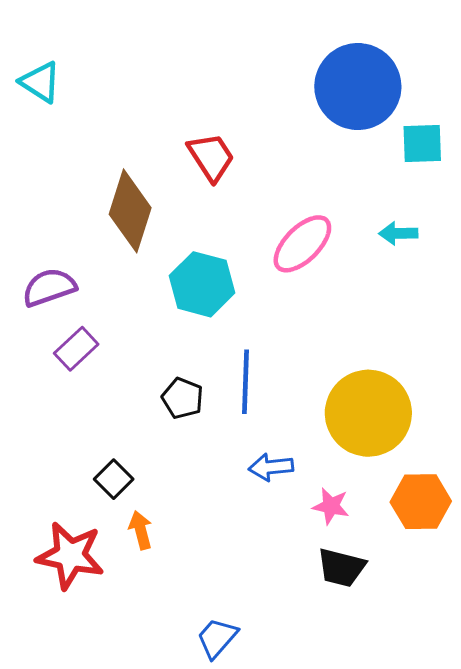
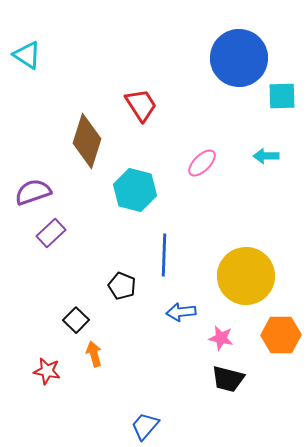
pink ellipse: (302, 244) -> (202, 163), size x0.7
black pentagon: (183, 398) -> (122, 286), moved
red star: (70, 555) -> (47, 371), size x0.6

